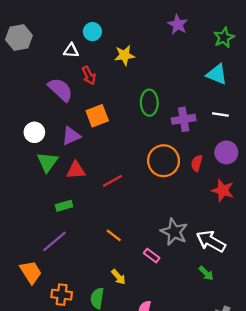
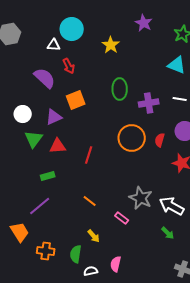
cyan circle: (92, 32) -> (72, 29), size x1.5
yellow star: (124, 55) -> (111, 45), moved, turned -30
red line: (113, 181) -> (89, 155), turned -42

